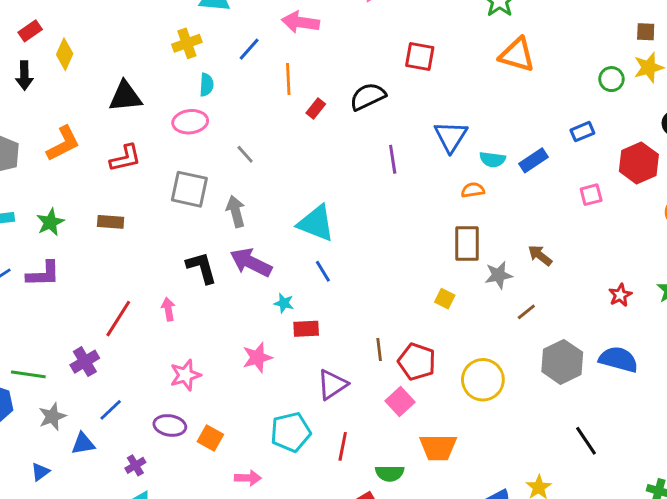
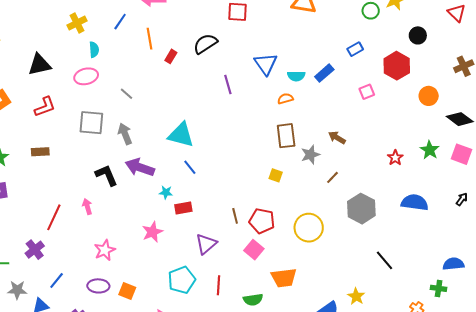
blue semicircle: (618, 359) -> (415, 202), moved
gray star: (52, 416) -> (17, 290), turned 30

